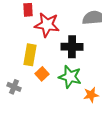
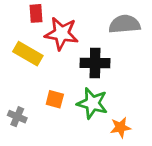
yellow rectangle: (30, 55) -> (28, 54), moved, turned -70
orange square: (42, 74) -> (55, 99), turned -32

